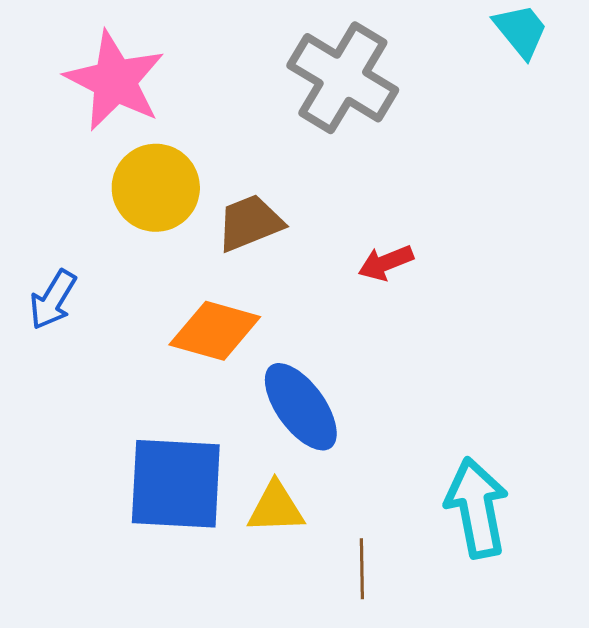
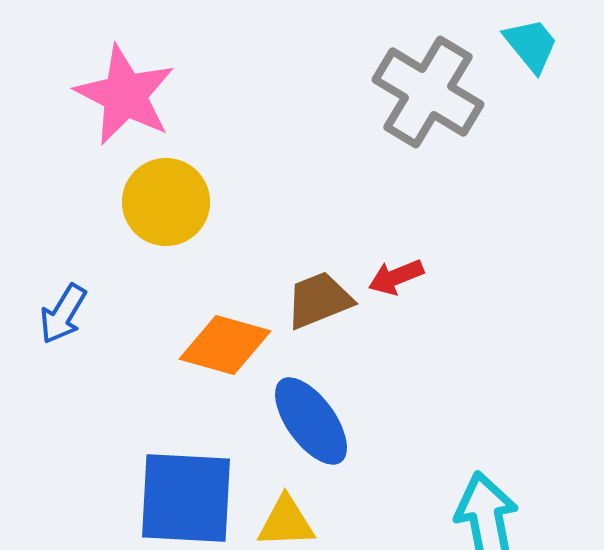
gray cross: (343, 78) -> (428, 92), moved
brown trapezoid: (250, 223) -> (319, 300), moved

